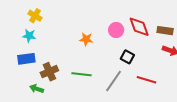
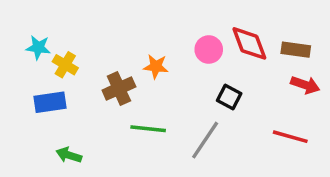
yellow cross: (35, 16) -> (65, 65), moved
cyan star: (29, 36) -> (38, 47), moved
brown cross: (49, 72) -> (119, 88), moved
red line: (147, 80) -> (290, 137), moved

